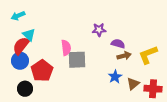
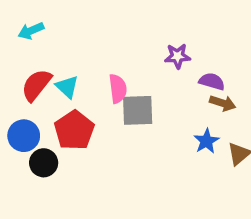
cyan triangle: (29, 35) -> (67, 87), moved
brown arrow: (124, 56) -> (223, 103), turned 32
blue circle: (20, 61) -> (24, 136), moved

